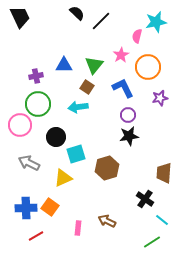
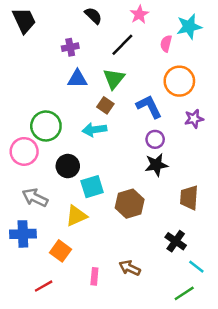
black line: (101, 21) -> (122, 45), moved
pink star: (121, 55) -> (139, 14), moved
purple cross: (36, 76) -> (70, 47), moved
brown trapezoid: (164, 173) -> (189, 198), moved
blue cross: (26, 208) -> (23, 234), moved

